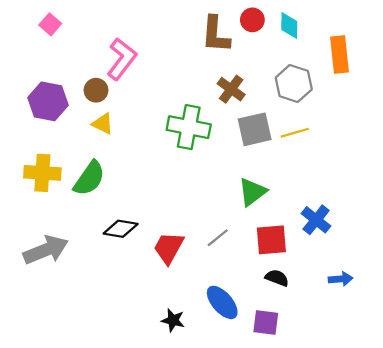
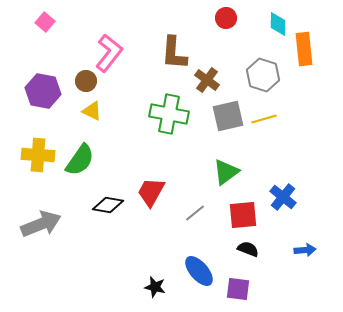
cyan diamond: (289, 25) -> (278, 24), moved
brown L-shape: (216, 34) -> (174, 53), moved
red trapezoid: (169, 248) -> (151, 192), moved

